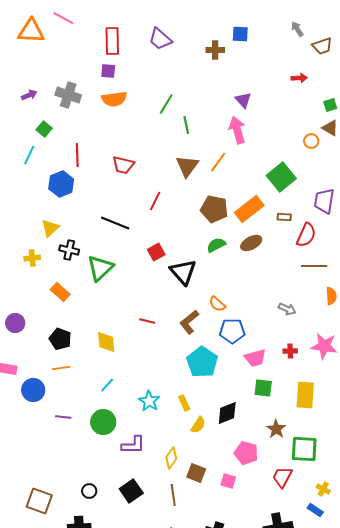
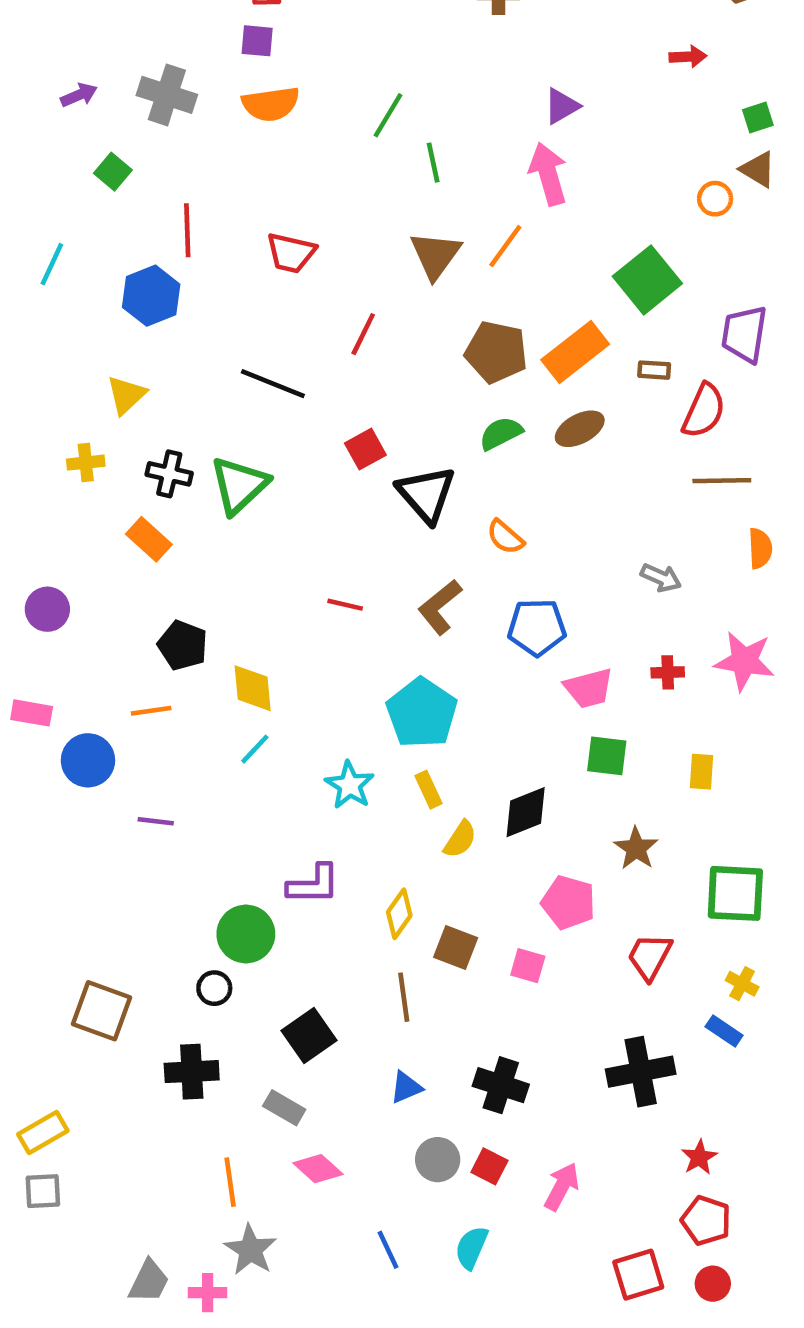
purple triangle: (243, 100) -> (562, 106), turned 42
cyan line: (29, 155) -> (52, 264), moved
black cross: (69, 250) -> (169, 474), moved
orange semicircle: (217, 304) -> (505, 537), moved
black pentagon: (60, 339) -> (183, 645), moved
yellow diamond: (106, 342) -> (253, 688), moved
cyan pentagon: (202, 362) -> (422, 713), moved
yellow rectangle: (305, 395) -> (701, 772), size x0.6
green circle: (103, 422) -> (246, 934), moved
green square: (304, 449) -> (735, 893), moved
black square: (131, 491) -> (309, 1036), moved

